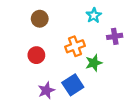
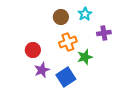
brown circle: (40, 19) -> (61, 17), moved
purple star: (46, 90) -> (42, 70), moved

